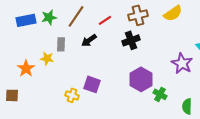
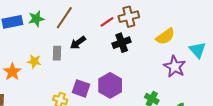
yellow semicircle: (173, 13) -> (165, 36), moved
red line: (105, 20) -> (107, 22), moved
gray rectangle: (61, 44) -> (57, 53), moved
purple hexagon: (141, 79) -> (110, 85), moved

